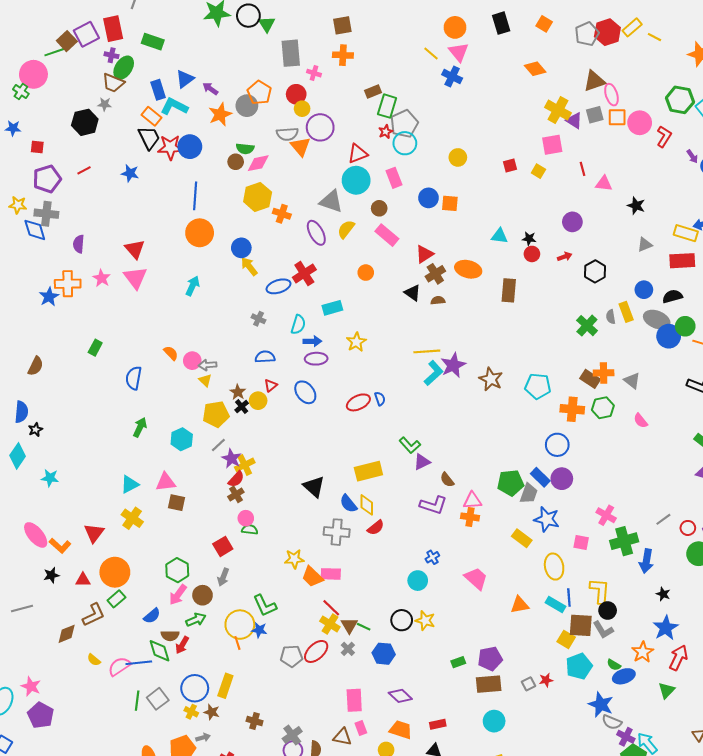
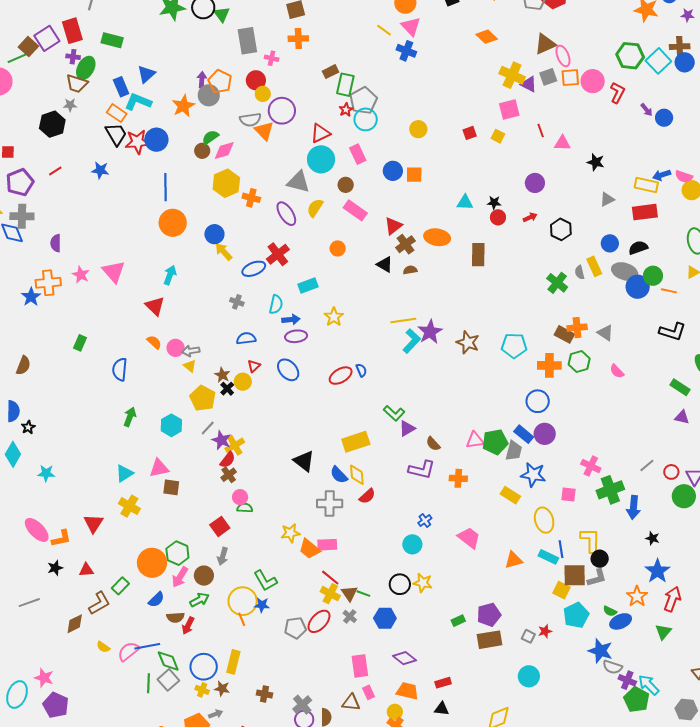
purple arrow: (210, 89) -> (202, 80), moved, turned 63
green semicircle: (245, 149) -> (210, 137), turned 144
red triangle: (135, 249) -> (155, 306), moved
yellow pentagon: (216, 414) -> (203, 398), turned -30
pink triangle: (472, 501) -> (475, 440), moved
orange L-shape: (60, 546) -> (61, 538), turned -50
orange circle: (115, 572) -> (152, 563), moved
gray L-shape: (603, 630) -> (597, 578), turned -70
green diamond: (160, 651) -> (168, 661), moved
gray square: (529, 684) -> (528, 636), turned -32
cyan circle: (494, 721) -> (529, 676), moved

